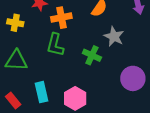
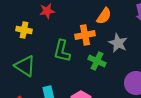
orange cross: (61, 18) -> (85, 35), moved
green triangle: (16, 61) -> (25, 66), turned 30

